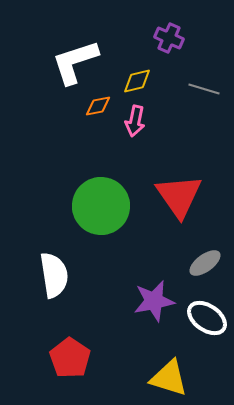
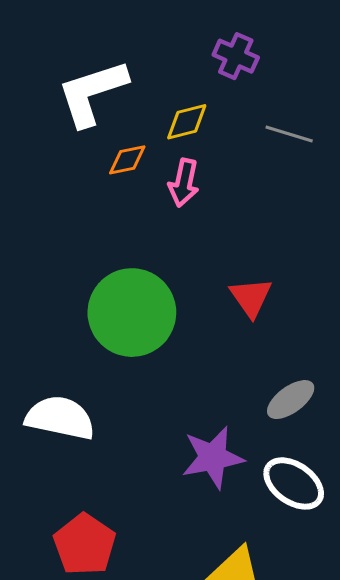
red triangle: (179, 196) -> (251, 297), size x0.6
white semicircle: (54, 275) -> (60, 418), turned -69

